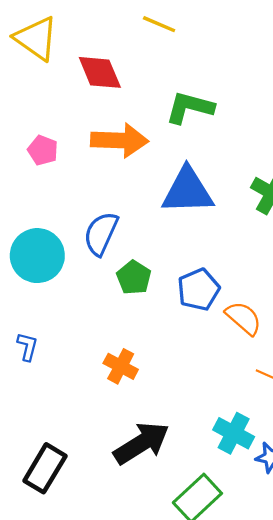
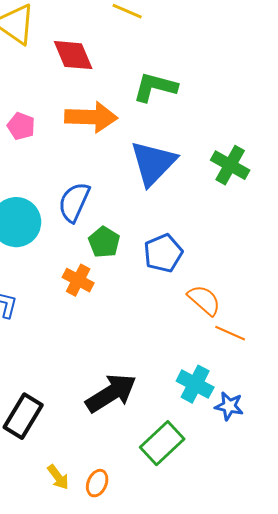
blue triangle: (188, 191) -> (153, 163), turned -44
orange semicircle: (243, 318) -> (204, 300), moved
orange cross: (121, 366) -> (78, 280), moved

